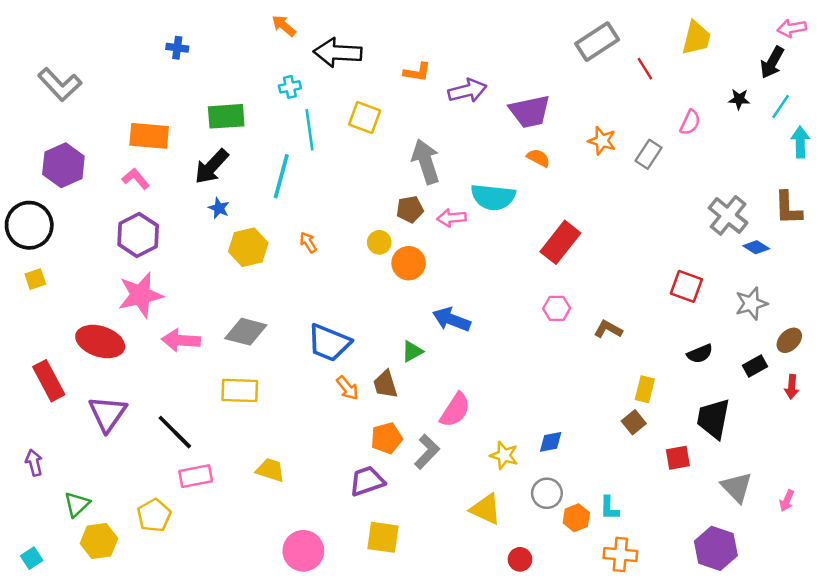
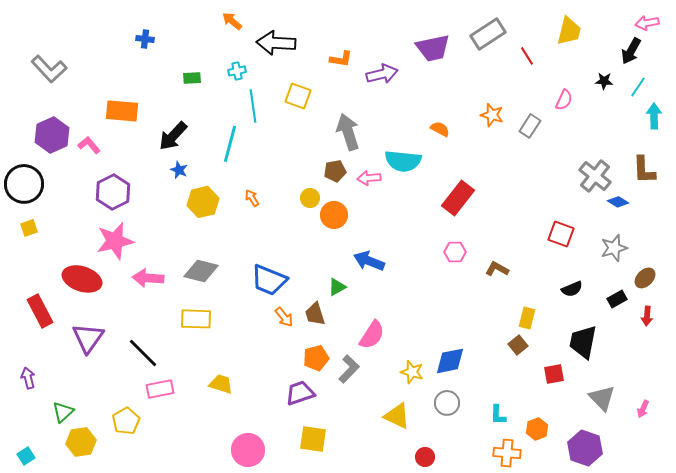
purple trapezoid: (530, 111) -> (433, 48), moved
green rectangle: (226, 116) -> (192, 78), moved, size x0.6
pink L-shape: (136, 179) -> (89, 145), moved
blue diamond: (551, 442) -> (450, 361), size x1.5
orange hexagon: (576, 518) -> (537, 429), moved

